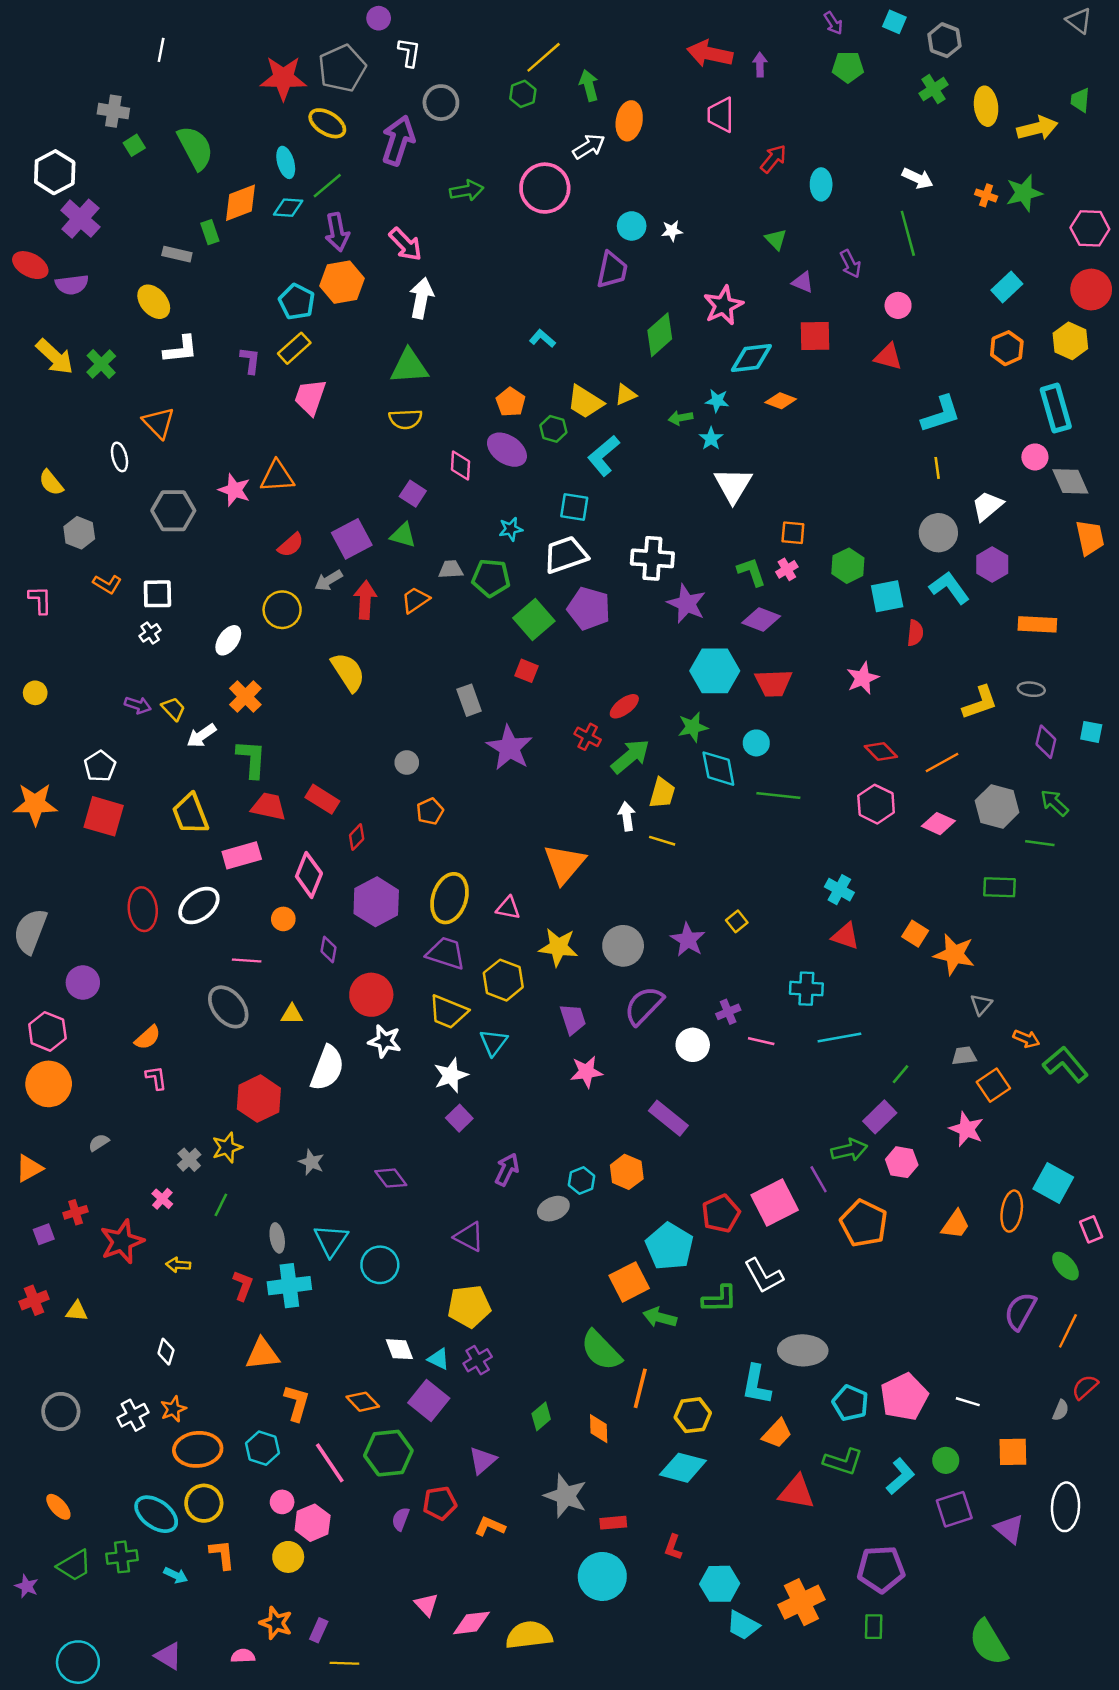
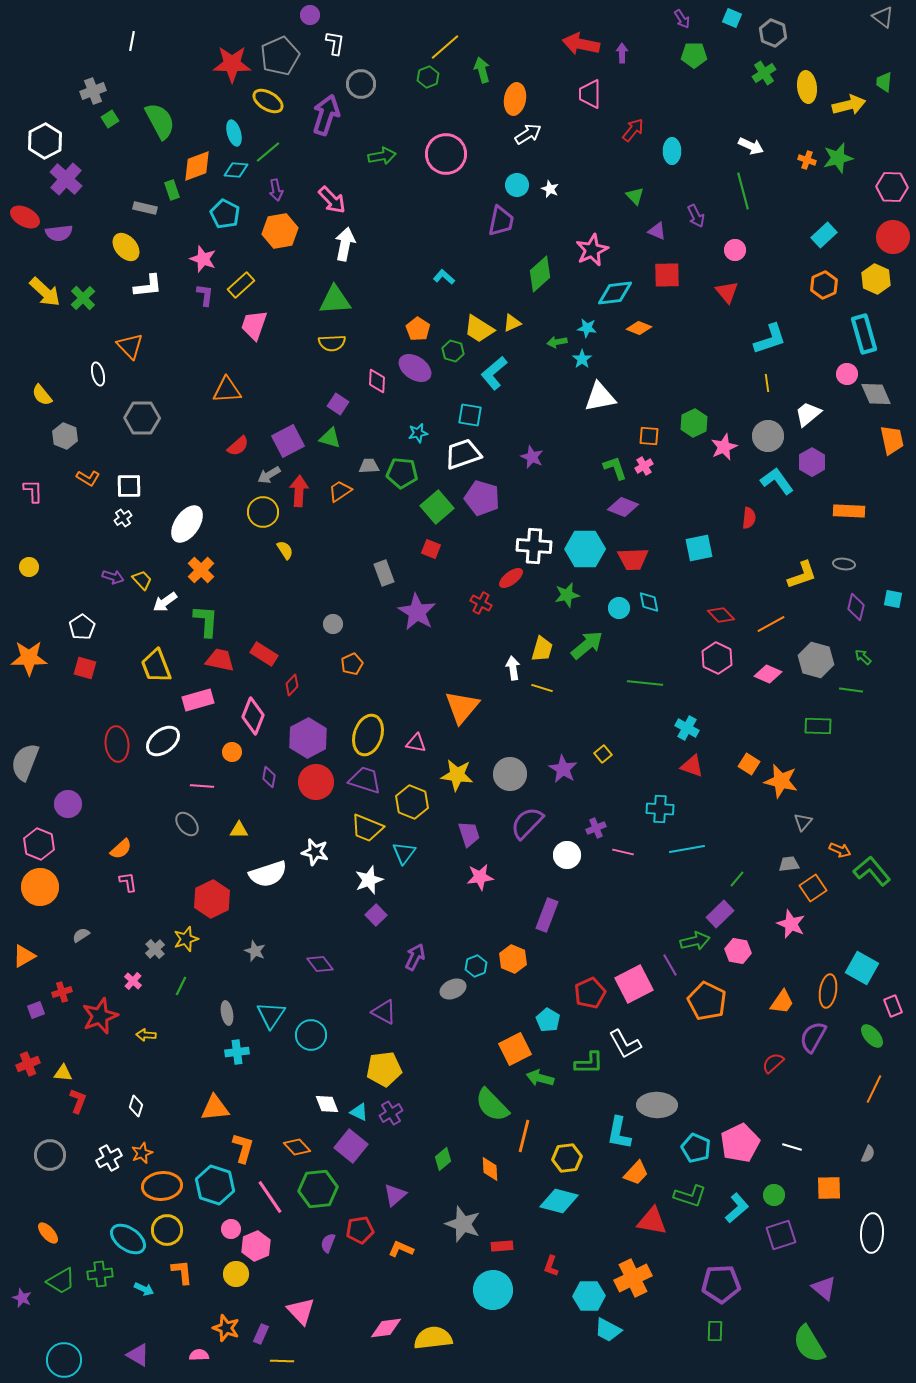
gray cross: (113, 111) -> (93, 91), turned -30
white arrow: (589, 147) -> (528, 134), moved
white star: (672, 231) -> (550, 189), turned 30
purple arrow: (337, 232) -> (276, 190), size x0.7
cyan pentagon: (297, 302) -> (225, 214), moved
red triangle: (888, 357) -> (727, 292), turned 35
white triangle: (733, 485) -> (600, 397), turned 48
pink star: (234, 490) -> (203, 259), moved
white cross: (652, 558) -> (534, 546), moved
green hexagon: (848, 566) -> (694, 423), moved
cyan square: (887, 596) -> (699, 548), moved
purple star: (687, 604) -> (532, 457), moved, size x0.7
yellow circle: (282, 610) -> (263, 512), moved
white ellipse: (228, 640) -> (187, 524), size x1.5
yellow semicircle: (348, 672) -> (285, 550), size x0.6
pink star: (863, 678) -> (724, 447), moved
green arrow: (630, 756) -> (587, 645), moved
cyan diamond: (718, 769) -> (649, 602), moved, size x0.7
green line: (778, 796) -> (645, 683), moved
green arrow: (1054, 803) -> (863, 657), size x0.7
red square: (104, 816) -> (85, 668), size x0.7
red circle: (371, 995) -> (316, 782), moved
gray ellipse: (228, 1007) -> (187, 824), size x0.7
white semicircle: (327, 1068) -> (268, 874), turned 51
purple rectangle: (668, 1118) -> (547, 915), turned 72
cyan pentagon: (669, 1246) -> (548, 1020), size x0.6
red L-shape: (243, 1286) -> (78, 1101), moved
cyan cross: (289, 1286) -> (237, 1052), size x0.7
purple semicircle: (1020, 1311) -> (813, 1037), moved
red semicircle: (1085, 1387) -> (773, 1063), moved
cyan hexagon: (263, 1448) -> (215, 1185), size x1.4
purple triangle: (1009, 1529) -> (824, 1288), moved
orange cross: (801, 1602) -> (633, 1278), moved
pink triangle: (426, 1605) -> (301, 1311), moved, size x1.4

